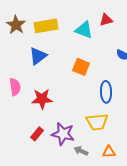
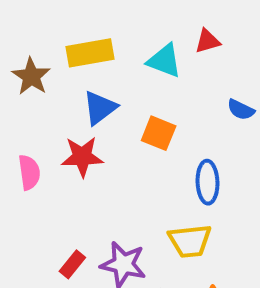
brown star: (16, 25) -> (31, 76), moved
blue triangle: (38, 56) -> (100, 108), moved
red star: (42, 99) -> (82, 157), moved

